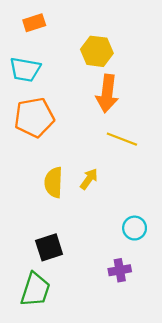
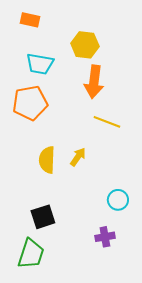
orange rectangle: (34, 23) -> (30, 20), turned 30
cyan trapezoid: (25, 70) -> (40, 64), moved

